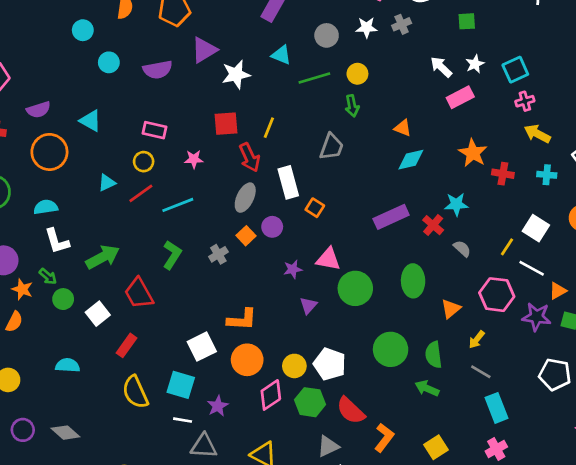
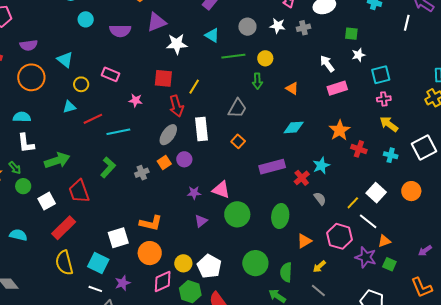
white star: (475, 64) -> (358, 55), moved
orange triangle: (403, 128) -> (292, 88), moved
yellow circle: (144, 162) -> (81, 84), moved
cyan star: (456, 204) -> (321, 166), turned -30
orange square: (315, 208) -> (238, 141), moved
red rectangle: (126, 345) -> (64, 228), size x1.4

